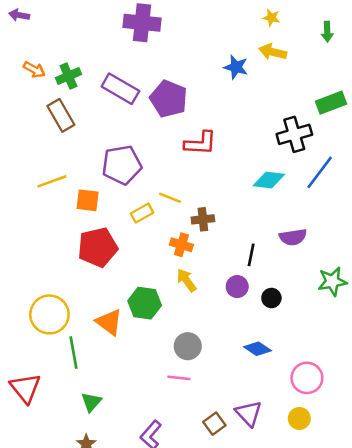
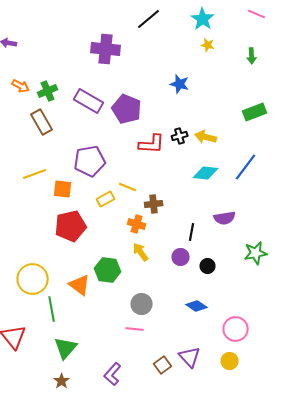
yellow arrow: (273, 52) -> (206, 137), moved
black cross: (294, 134) -> (180, 136), moved, size x0.6
green triangle: (91, 402) -> (66, 348), size x1.4

